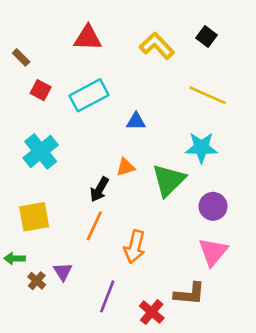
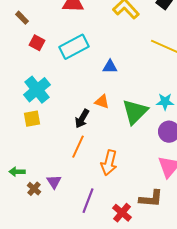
cyan star: (201, 148) -> (165, 102), moved, size x0.7
orange triangle: (126, 167) -> (102, 102), turned 35
yellow square: (34, 217) -> (32, 119), moved, size x0.7

